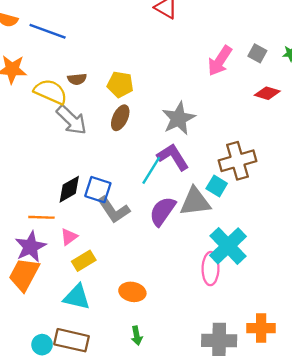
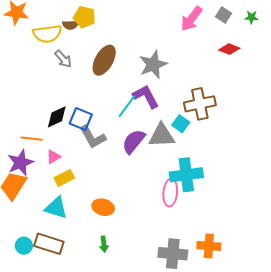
yellow pentagon: (120, 84) -> (84, 17), moved
yellow semicircle: (51, 92) -> (47, 34), turned 144
brown ellipse: (120, 118) -> (104, 60), size x1.4
gray arrow: (72, 120) -> (63, 59), size x0.7
cyan cross: (228, 246) -> (186, 175), turned 32

